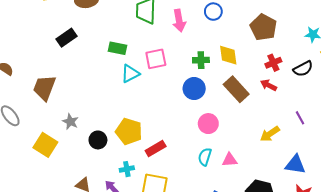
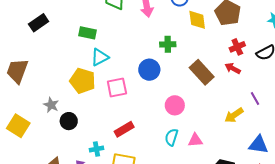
yellow diamond: (228, 55) -> (197, 20), moved
pink square: (156, 59) -> (117, 88), moved
blue circle: (194, 89) -> (149, 70), moved
purple line: (300, 118) -> (255, 98), moved
gray star: (70, 122) -> (51, 105), moved
yellow pentagon: (129, 131) -> (83, 81), moved

